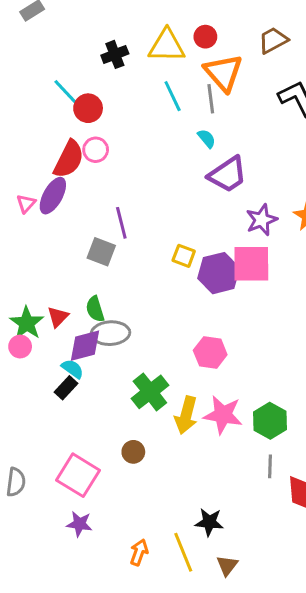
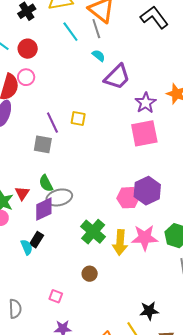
red circle: (88, 108) -> (28, 49), moved
yellow square: (184, 256) -> (78, 119), moved
purple hexagon: (219, 273) -> (147, 191), moved
cyan semicircle: (72, 369) -> (27, 247), moved, turned 42
pink square: (78, 475) -> (56, 296), size x0.5

